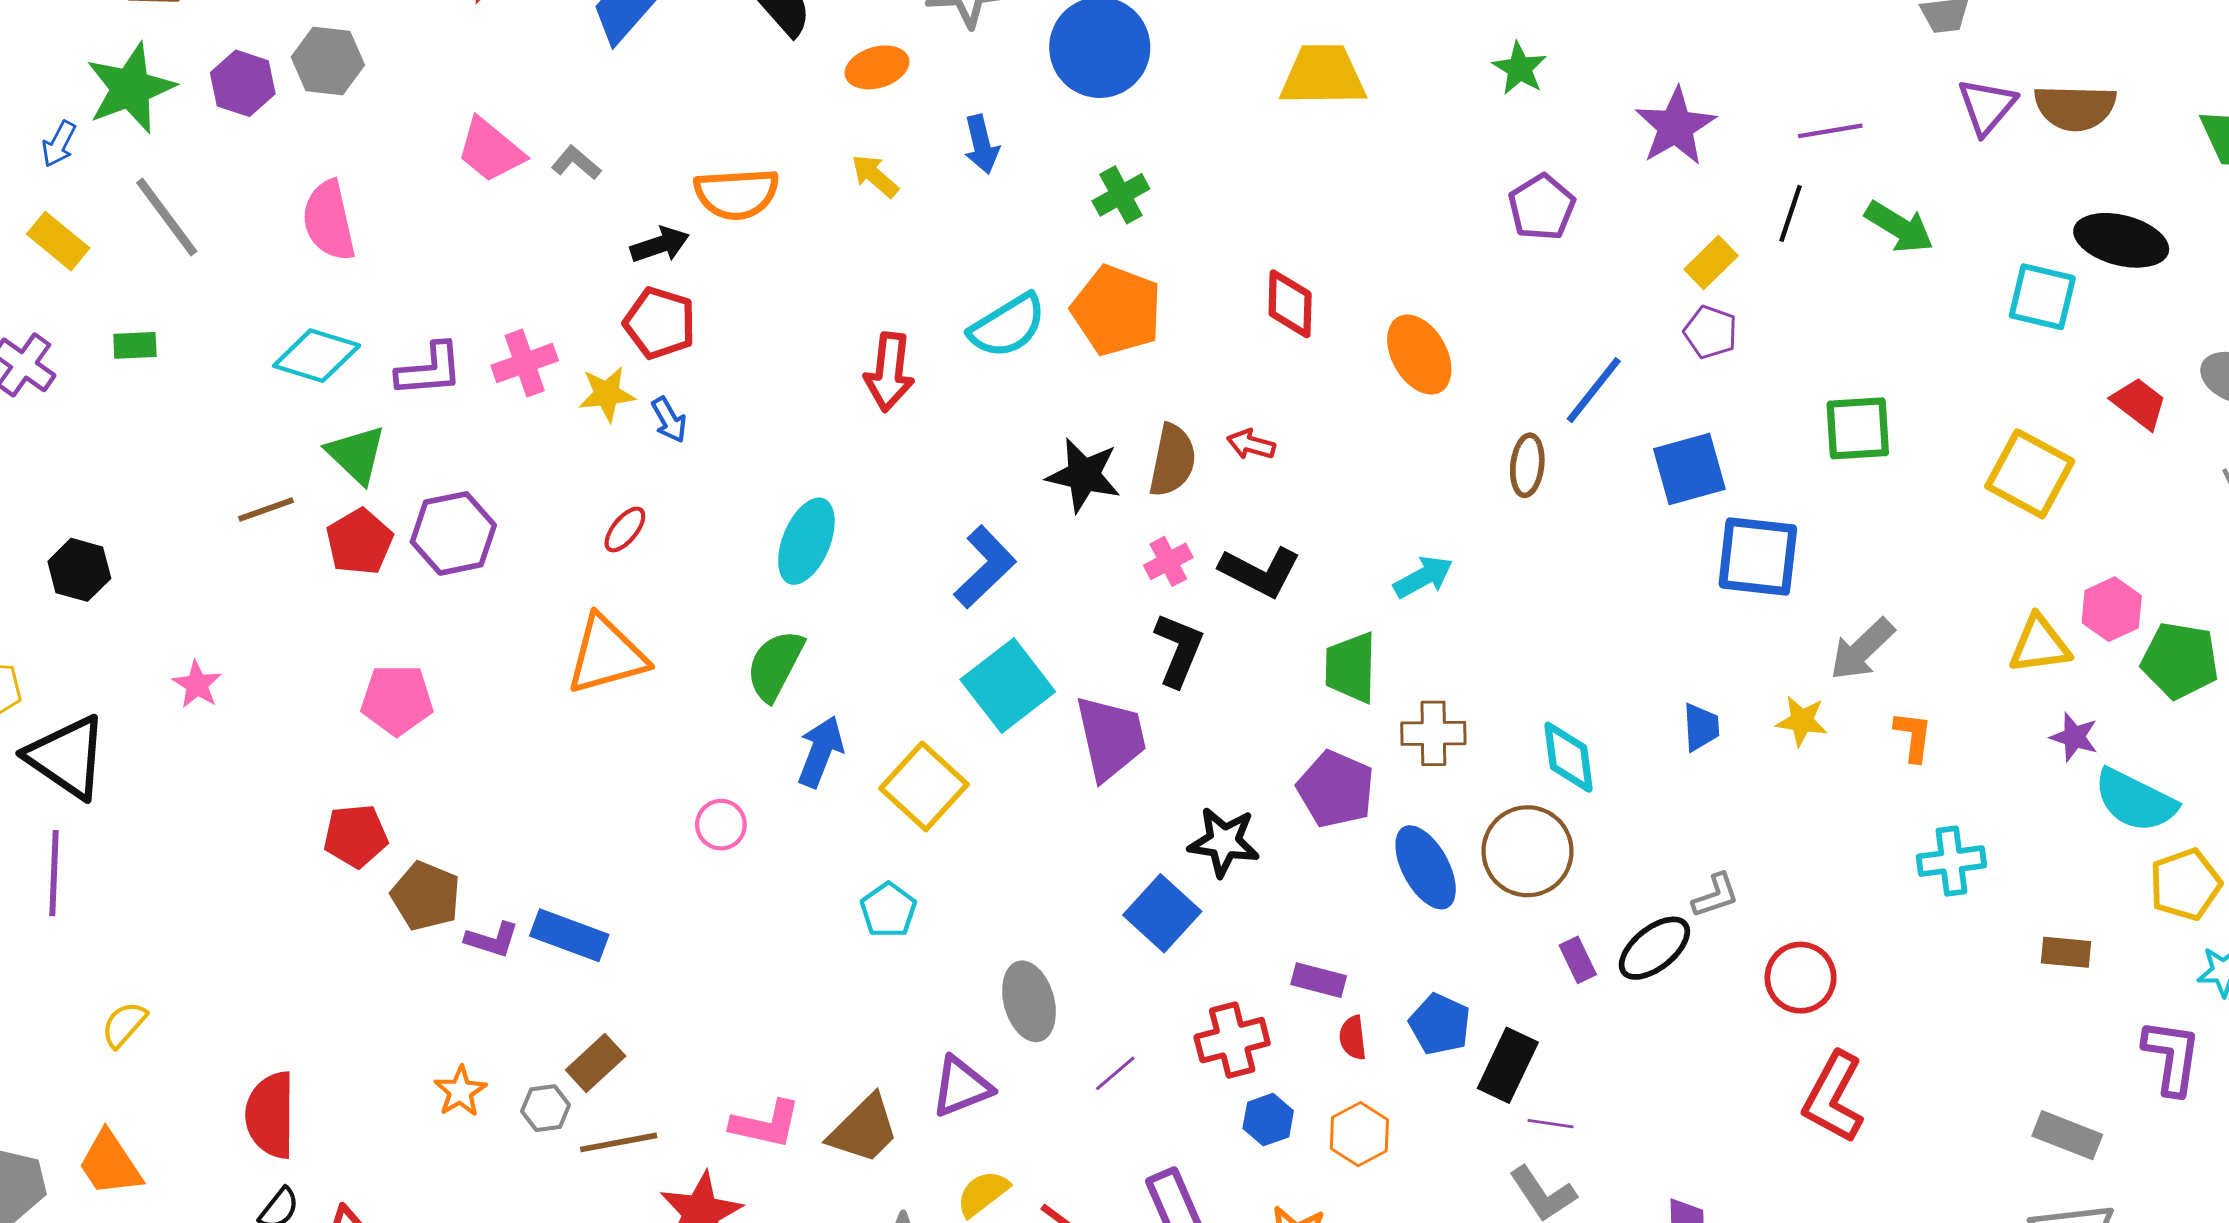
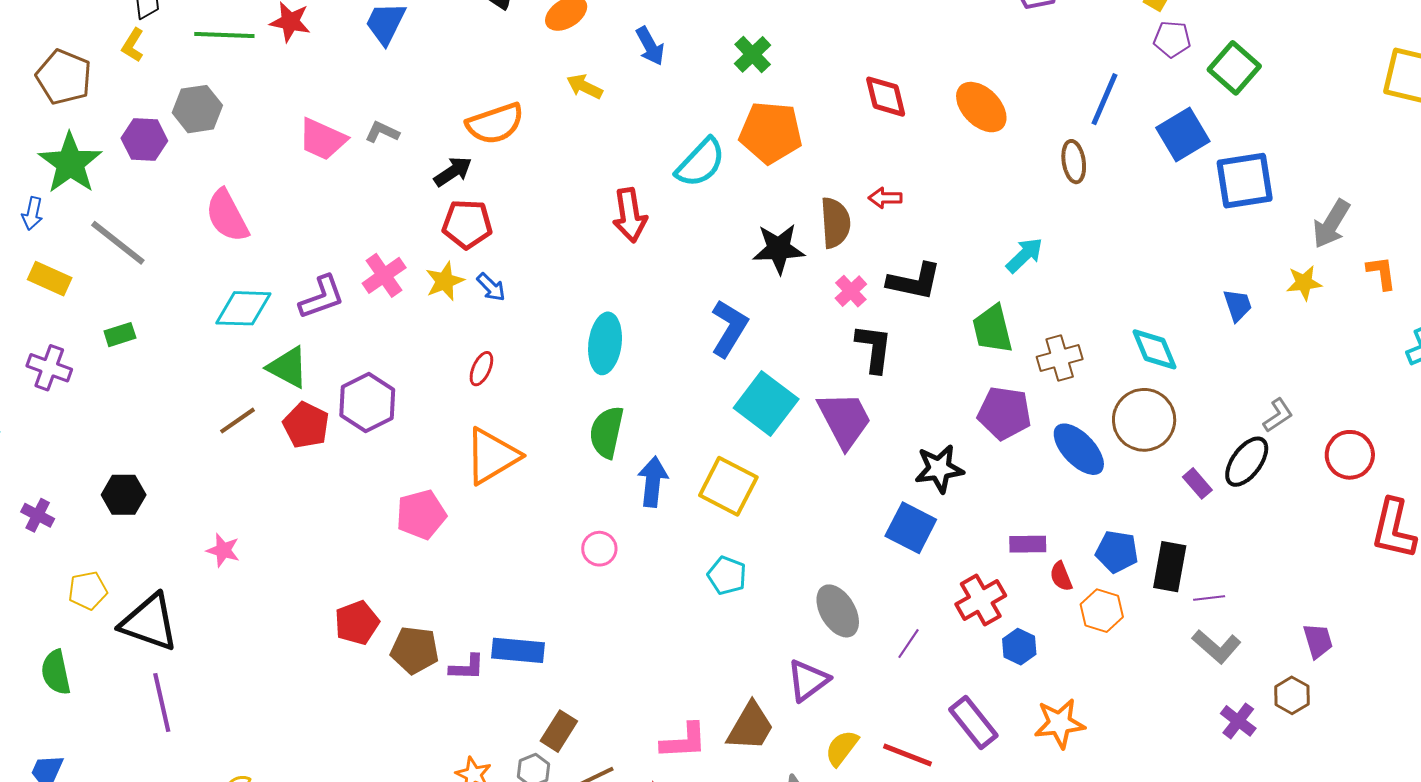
green square: (1858, 428) -> (1234, 68), moved, turned -30
pink pentagon: (397, 700) -> (421, 515), moved
orange hexagon: (1359, 1134) -> (1102, 611), moved

